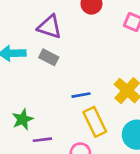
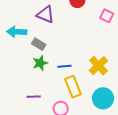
gray rectangle: (49, 57) -> (39, 44), moved
green star: (23, 119) -> (40, 63), moved

